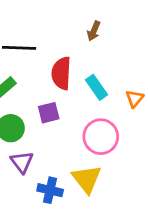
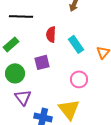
red semicircle: (61, 73) -> (51, 34), size x0.7
pink circle: (101, 137) -> (79, 79), size x0.7

